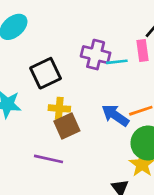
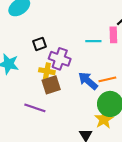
purple cross: (96, 55) -> (60, 59), moved
black square: (46, 73) -> (39, 44), size x0.6

